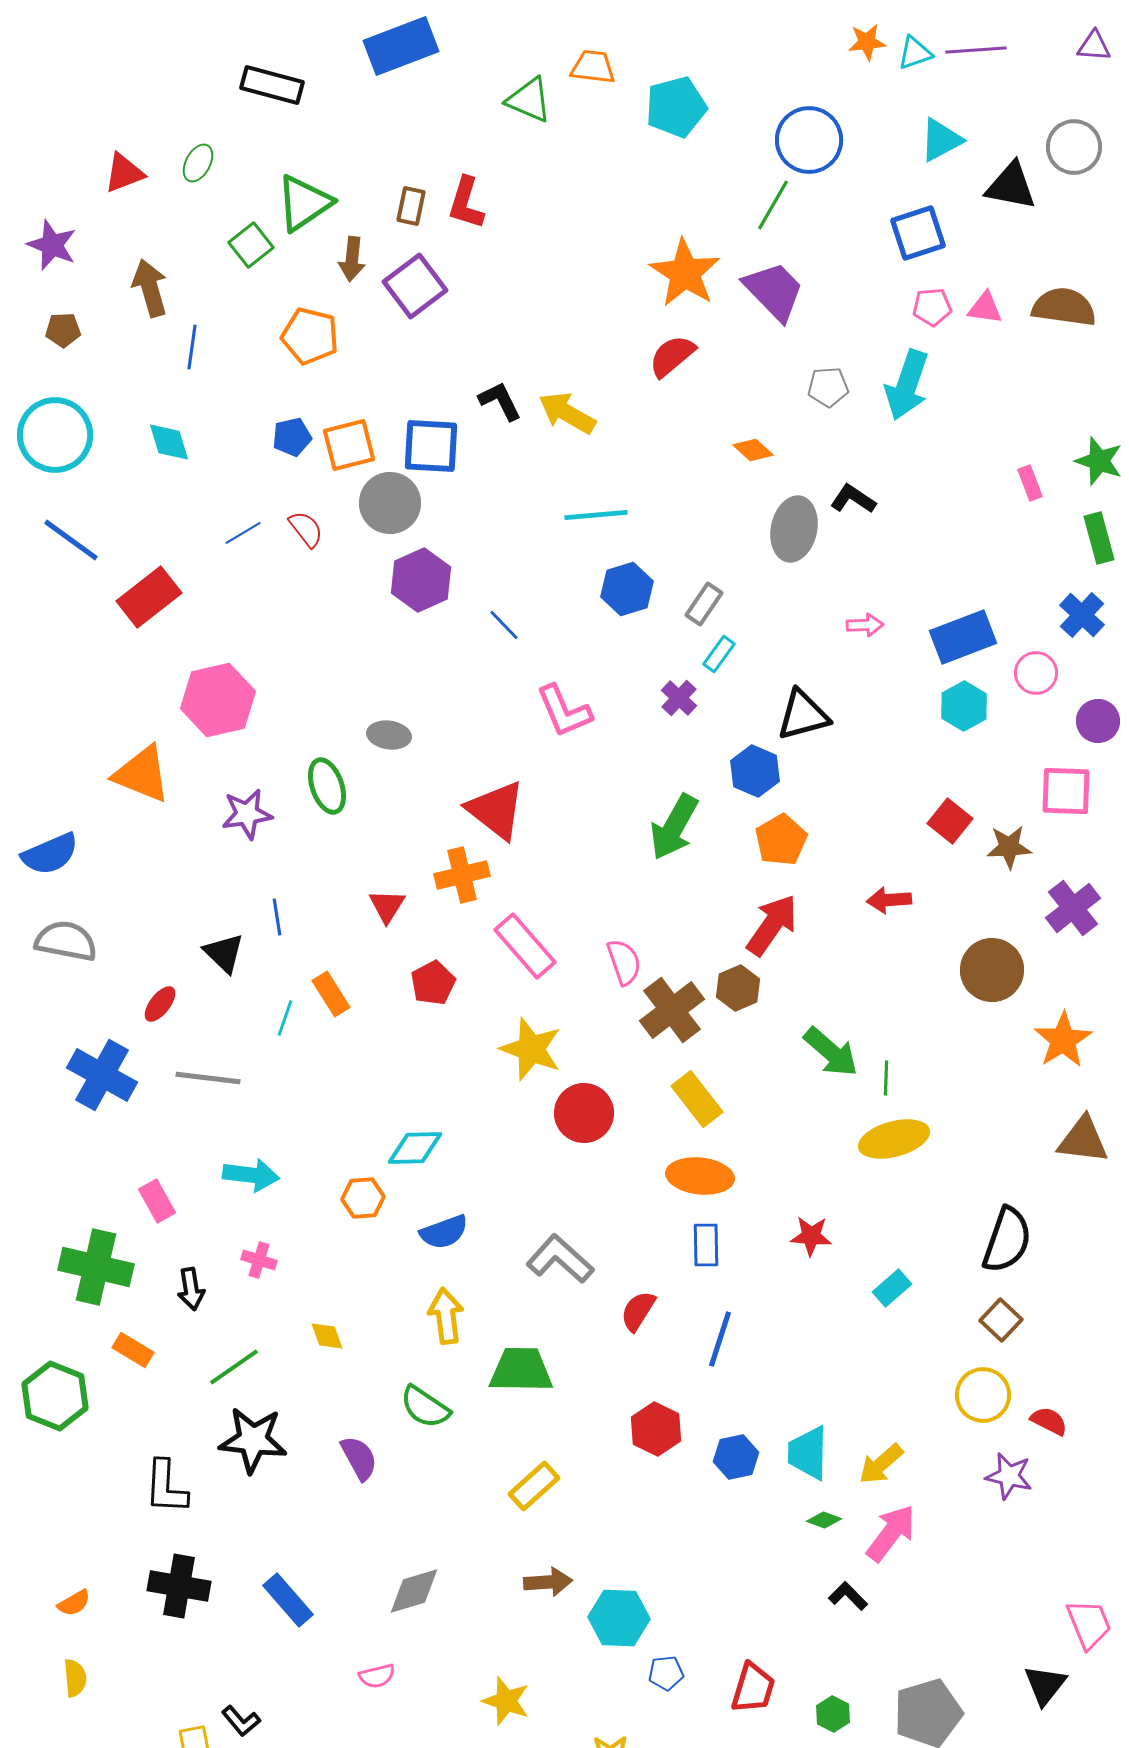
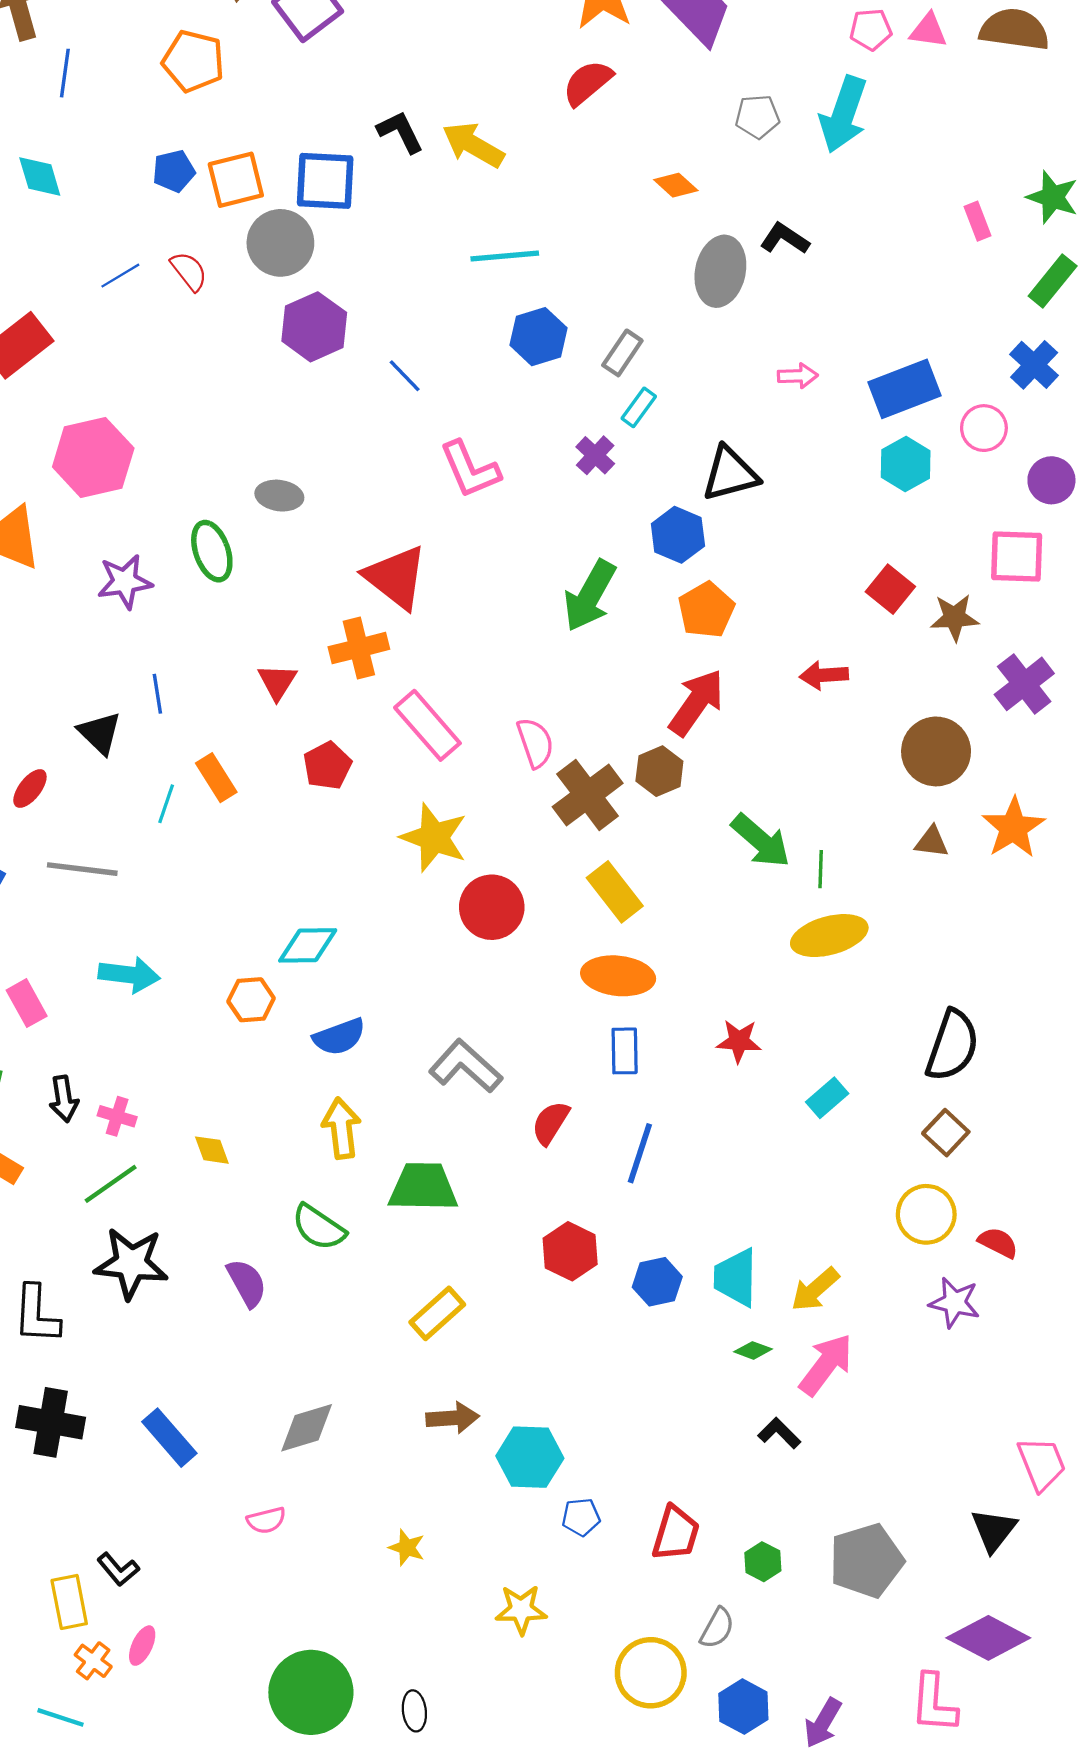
green rectangle: (1099, 538) -> (1053, 281), turned 54
brown triangle: (1083, 1140) -> (932, 842), moved, size x0.6
pink cross: (259, 1260) -> (117, 1116), moved
yellow star: (506, 1701) -> (407, 1548), size x0.7

